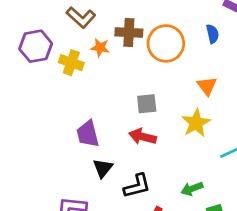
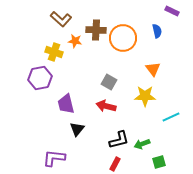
purple hexagon: (36, 46) -> (40, 78), moved
gray square: (147, 104) -> (109, 82), turned 35
yellow star: (196, 123) -> (145, 96), turned 30
black L-shape: (137, 186) -> (119, 140), moved

